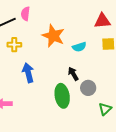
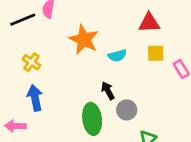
yellow cross: (14, 45) -> (31, 62), moved, turned 32
blue arrow: (28, 73) -> (35, 98), moved

